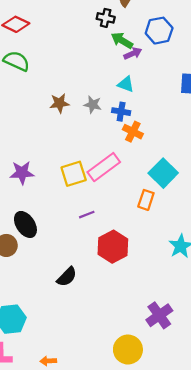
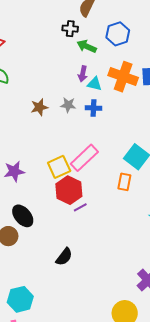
purple arrow: (133, 54) -> (83, 74), moved, turned 133
orange cross: (133, 132) -> (123, 77), moved, size x1.6
purple line: (87, 215) -> (80, 207), moved
red hexagon: (113, 247) -> (69, 190), moved

